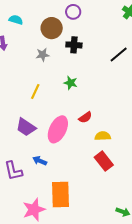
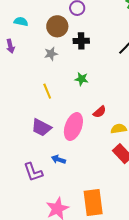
yellow line: (35, 92) -> (47, 91), turned -42
orange rectangle: (60, 195) -> (93, 202), moved

